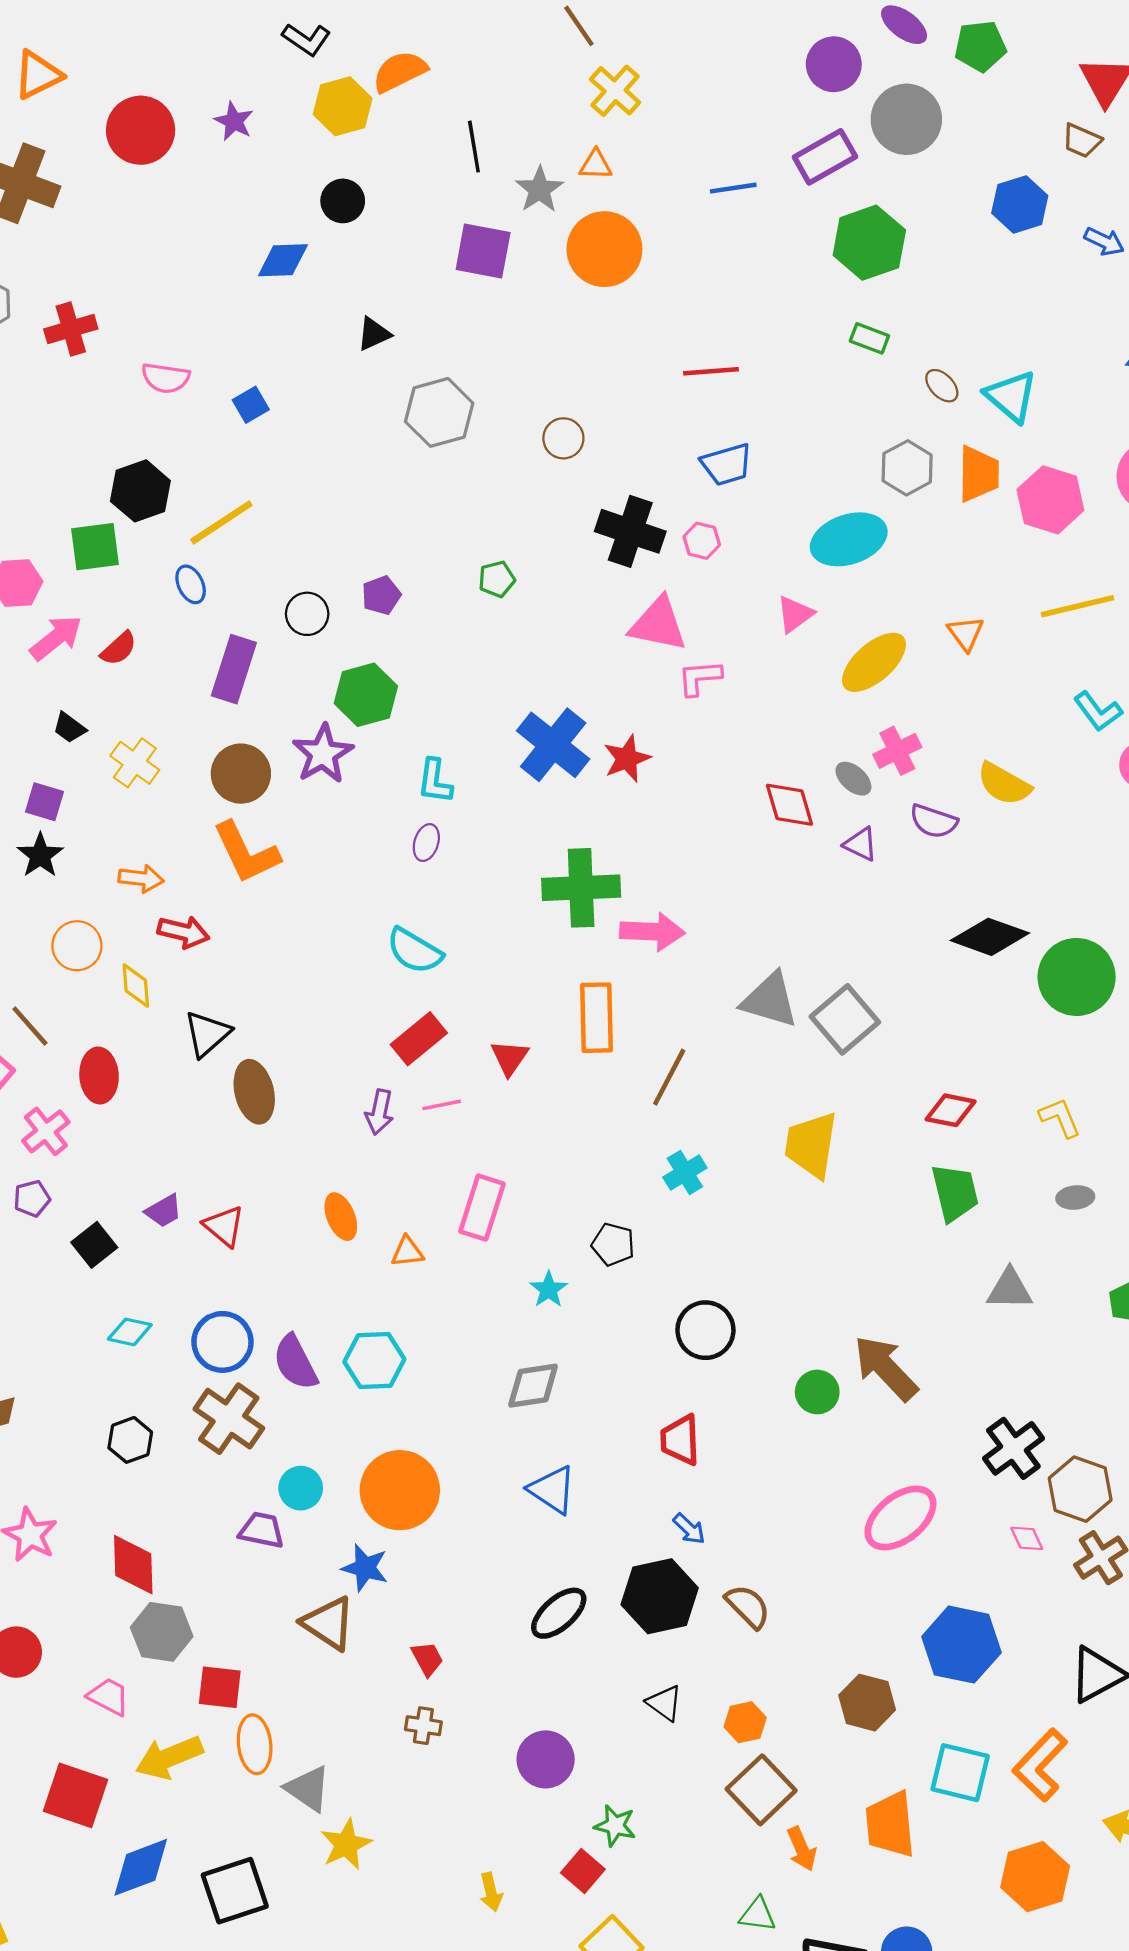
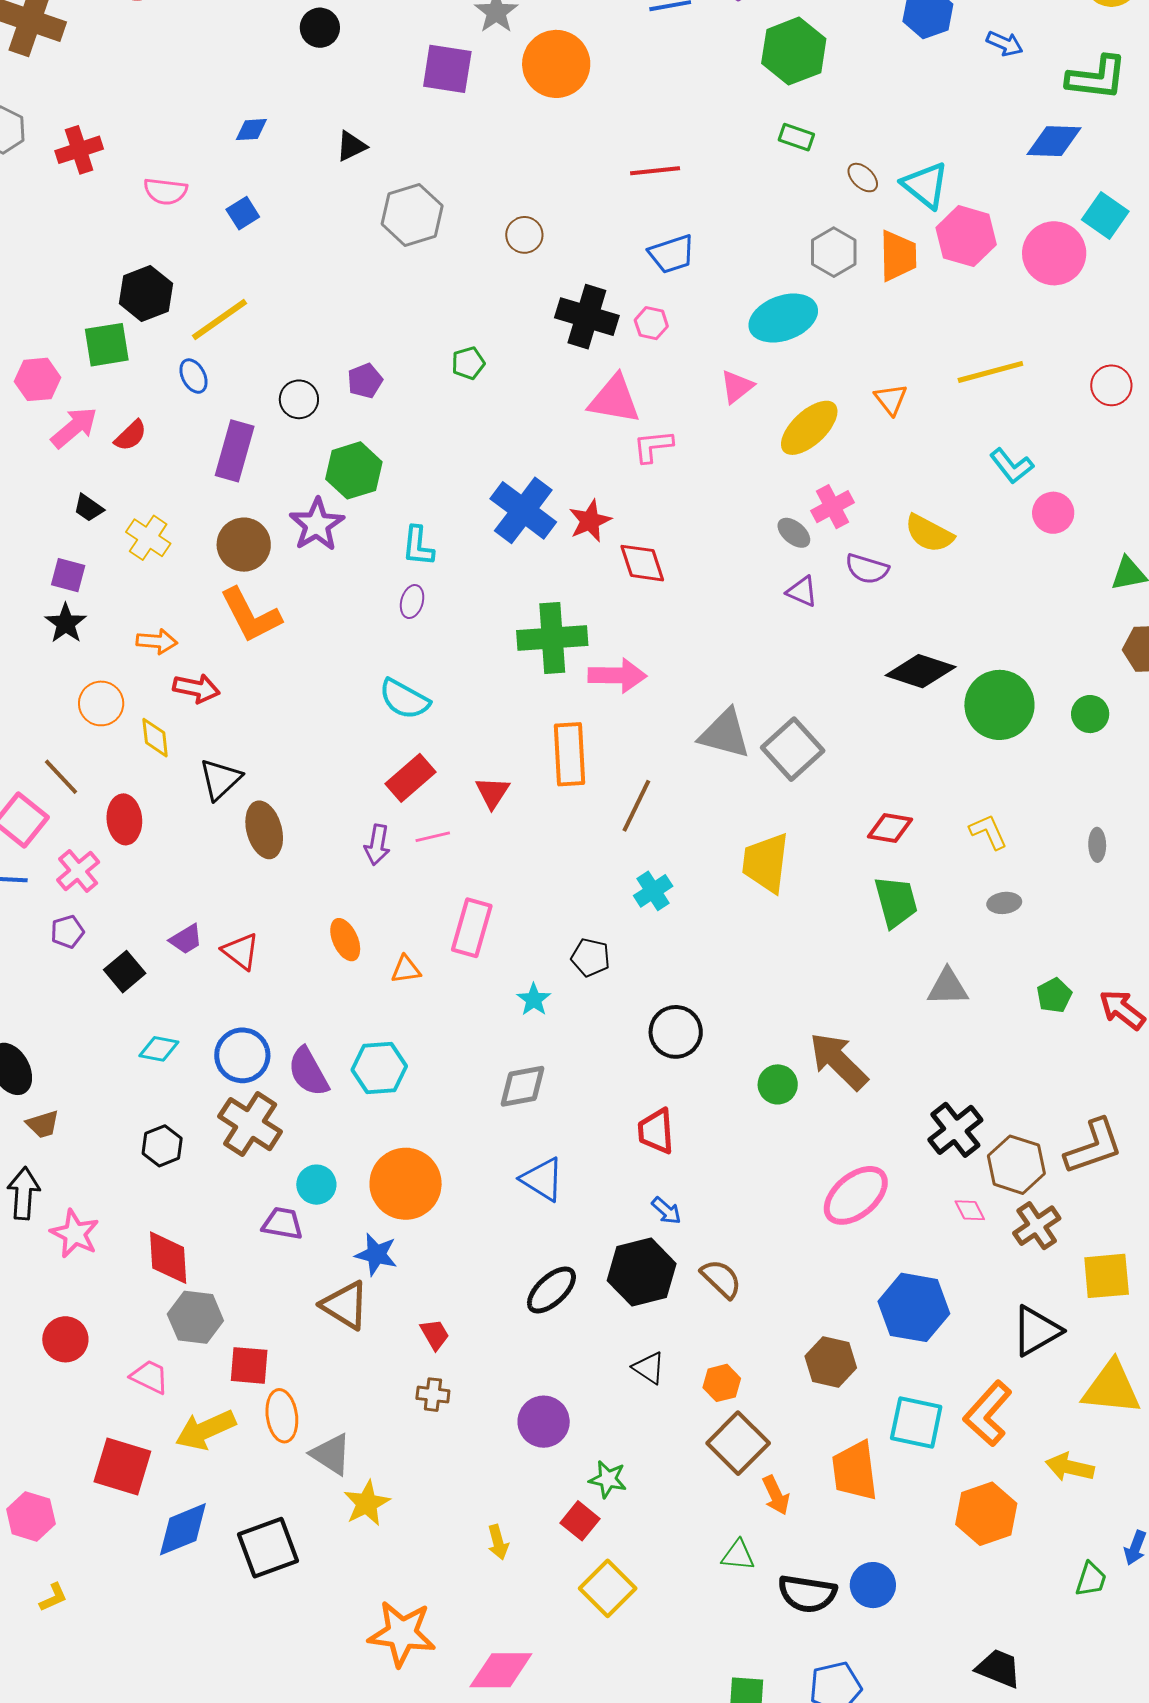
blue diamond: (283, 260) -> (251, 130), moved, size x0.7
pink hexagon: (1050, 500) -> (966, 236), moved
red diamond: (790, 805) -> (642, 563), moved

